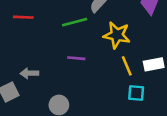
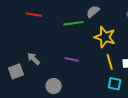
purple line: (76, 58) -> (72, 59), moved
gray arrow: (29, 73) -> (34, 59), turned 40

